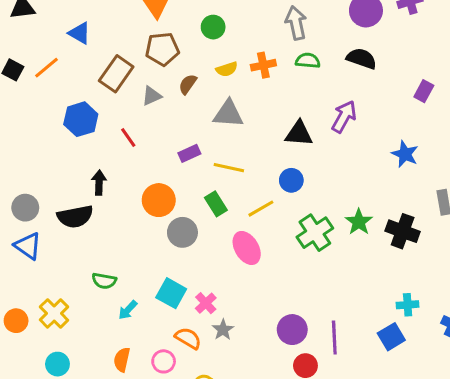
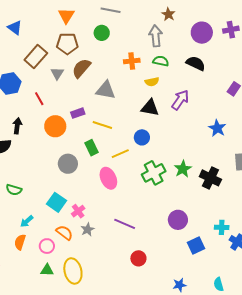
yellow semicircle: (227, 69) -> (152, 82), moved
brown semicircle: (188, 84) -> (81, 68), size x1.5
gray triangle: (152, 96) -> (57, 73), turned -40
orange circle: (159, 200) -> (55, 126), moved
cyan cross: (408, 305) -> (222, 227), moved
cyan arrow: (128, 310) -> (27, 221), moved
purple circle: (292, 330) -> (178, 220), moved
purple line: (334, 337) -> (125, 224), moved, turned -70

